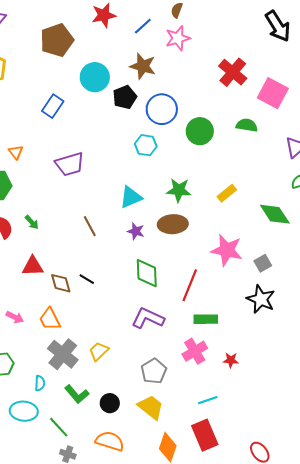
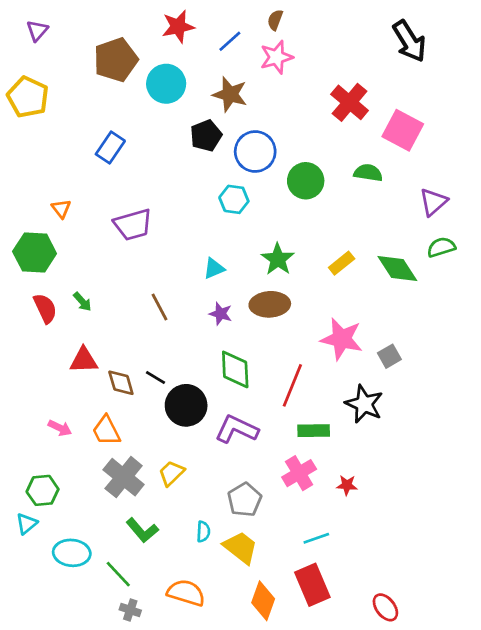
cyan circle: (95, 77) -> (166, 84), moved
green star: (179, 190) -> (278, 259), turned 30
cyan triangle: (131, 197) -> (214, 268), size x0.7
green diamond: (275, 214) -> (397, 268), moved
black star: (261, 299) -> (364, 404), moved
cyan semicircle: (40, 383) -> (203, 532), moved
black circle: (110, 403) -> (186, 405), moved, size x1.6

